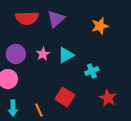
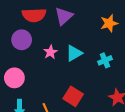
purple circle: (16, 54) -> (22, 40), moved
cyan cross: (92, 71) -> (105, 60), moved

